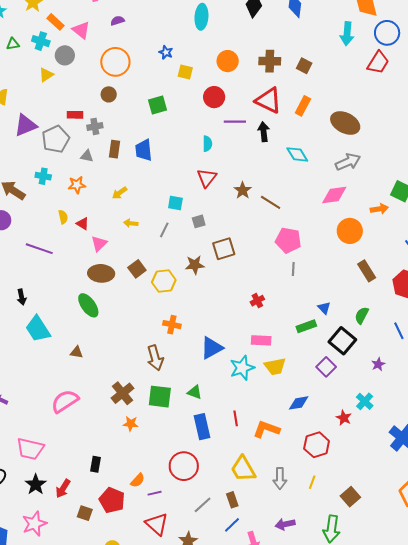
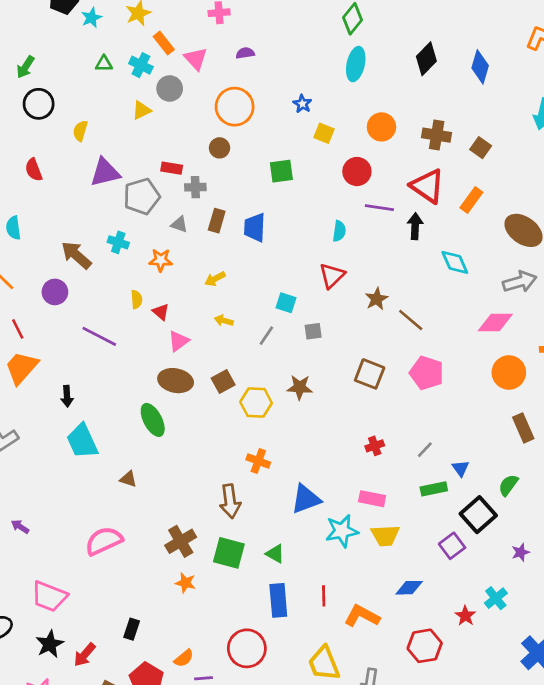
brown square: (224, 249) -> (370, 374), moved, turned 30
gray line: (293, 269) -> (425, 450), moved, turned 32

